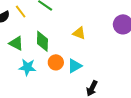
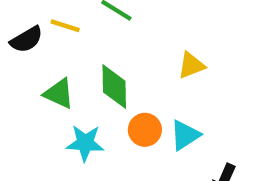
yellow line: (21, 12) -> (65, 26), turned -32
yellow triangle: (79, 33) -> (191, 65), turned -40

